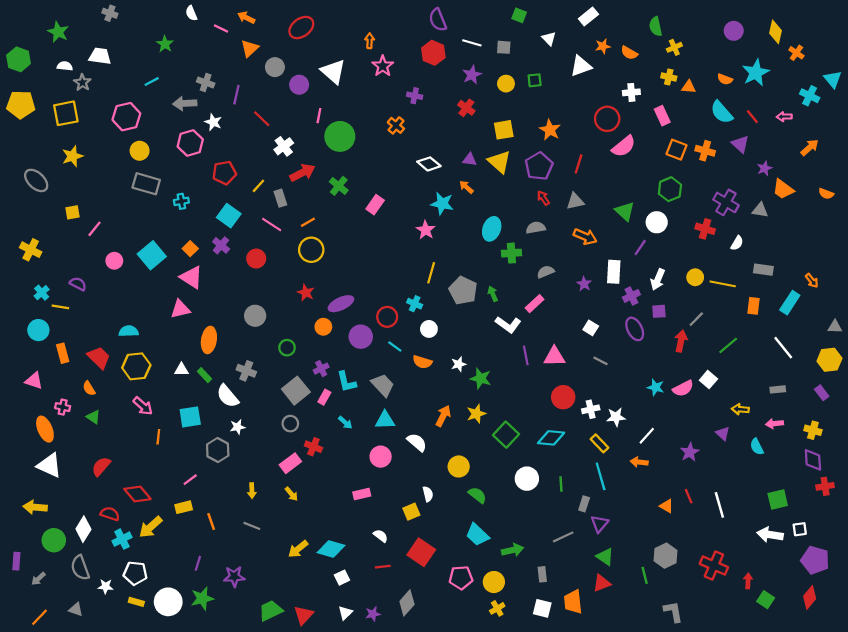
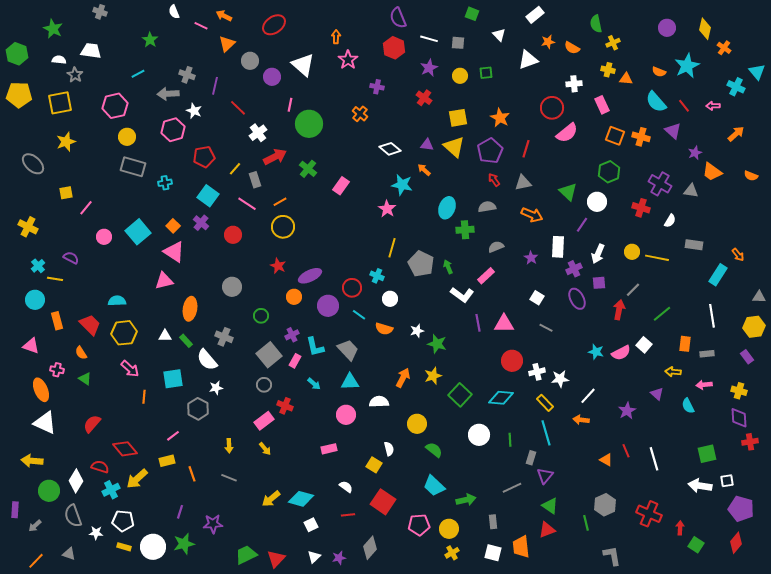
orange rectangle: (754, 306) -> (685, 344), moved
white line: (783, 348) -> (712, 316), turned 30
white semicircle: (417, 442) -> (379, 402), turned -42
yellow square: (411, 512) -> (374, 465), turned -35

